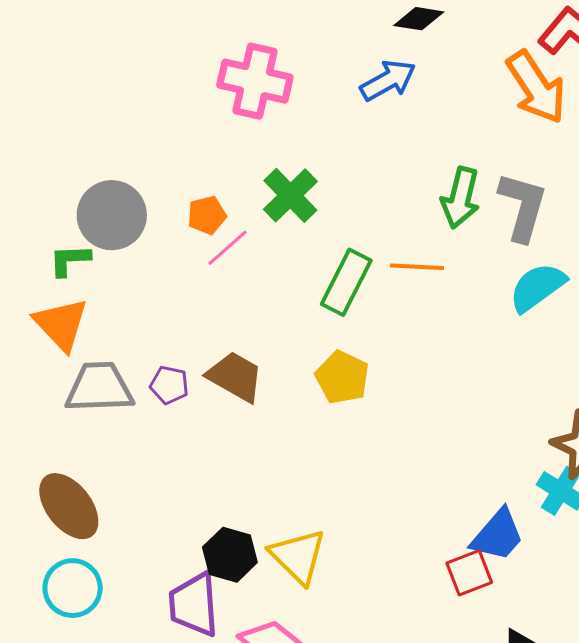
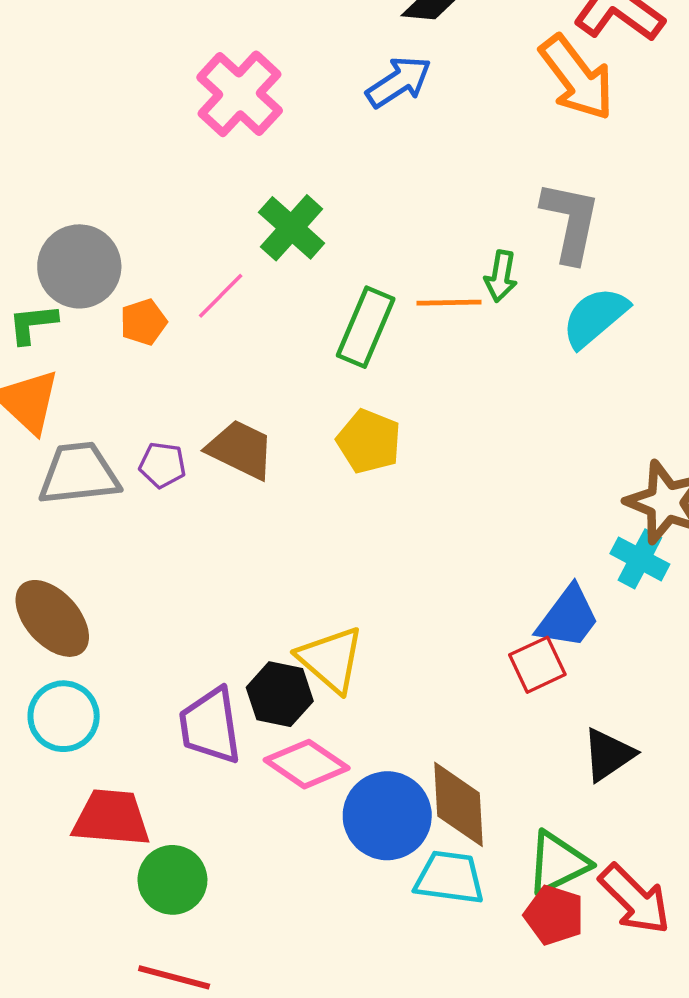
pink cross: (255, 81) -> (240, 94), turned 34
green arrow: (460, 198) -> (501, 276), moved, size x0.7
orange pentagon: (207, 215) -> (143, 322), moved
black hexagon: (230, 555) -> (280, 694), moved

